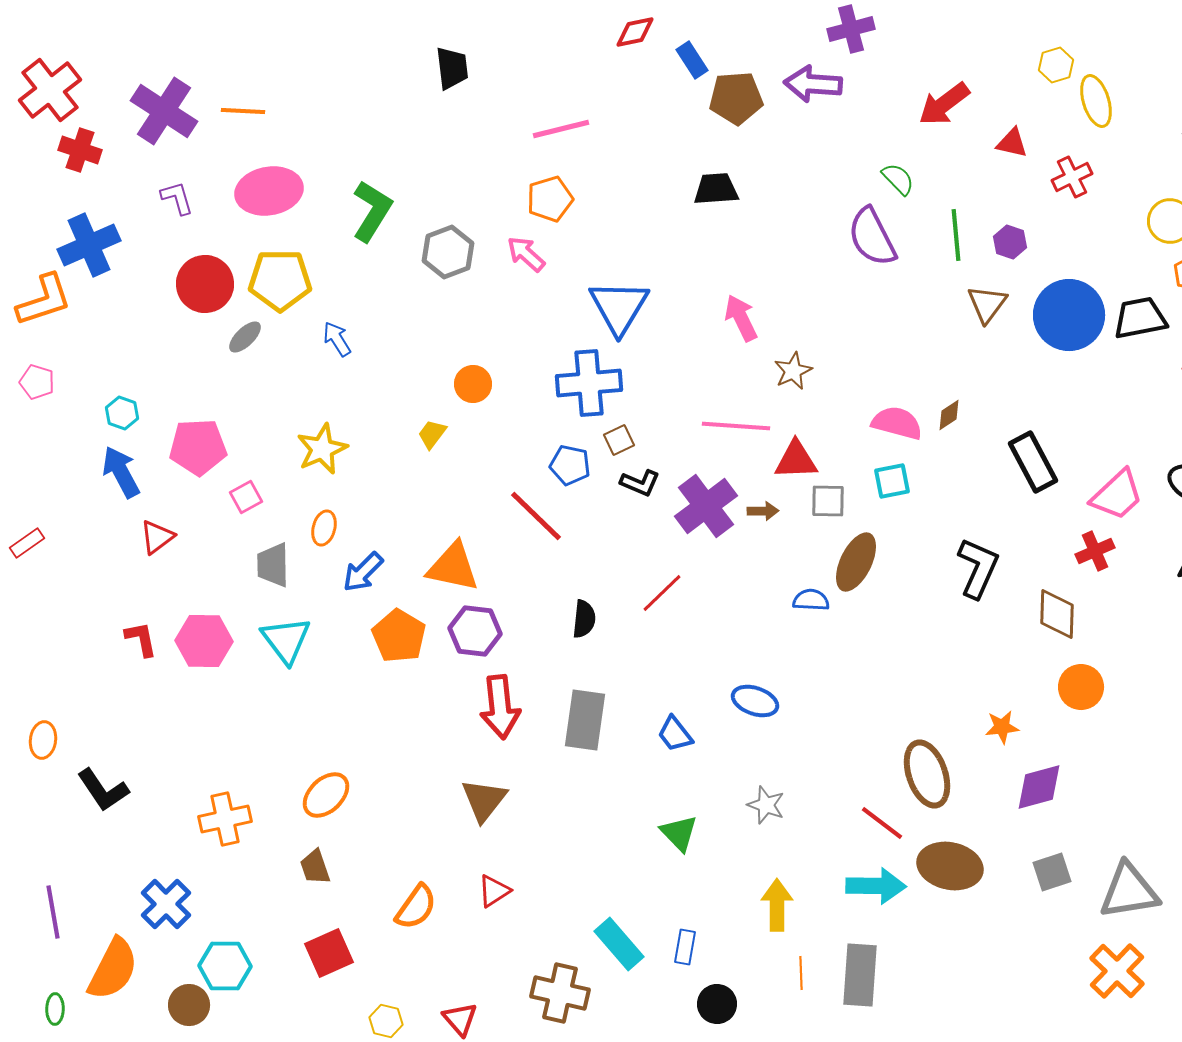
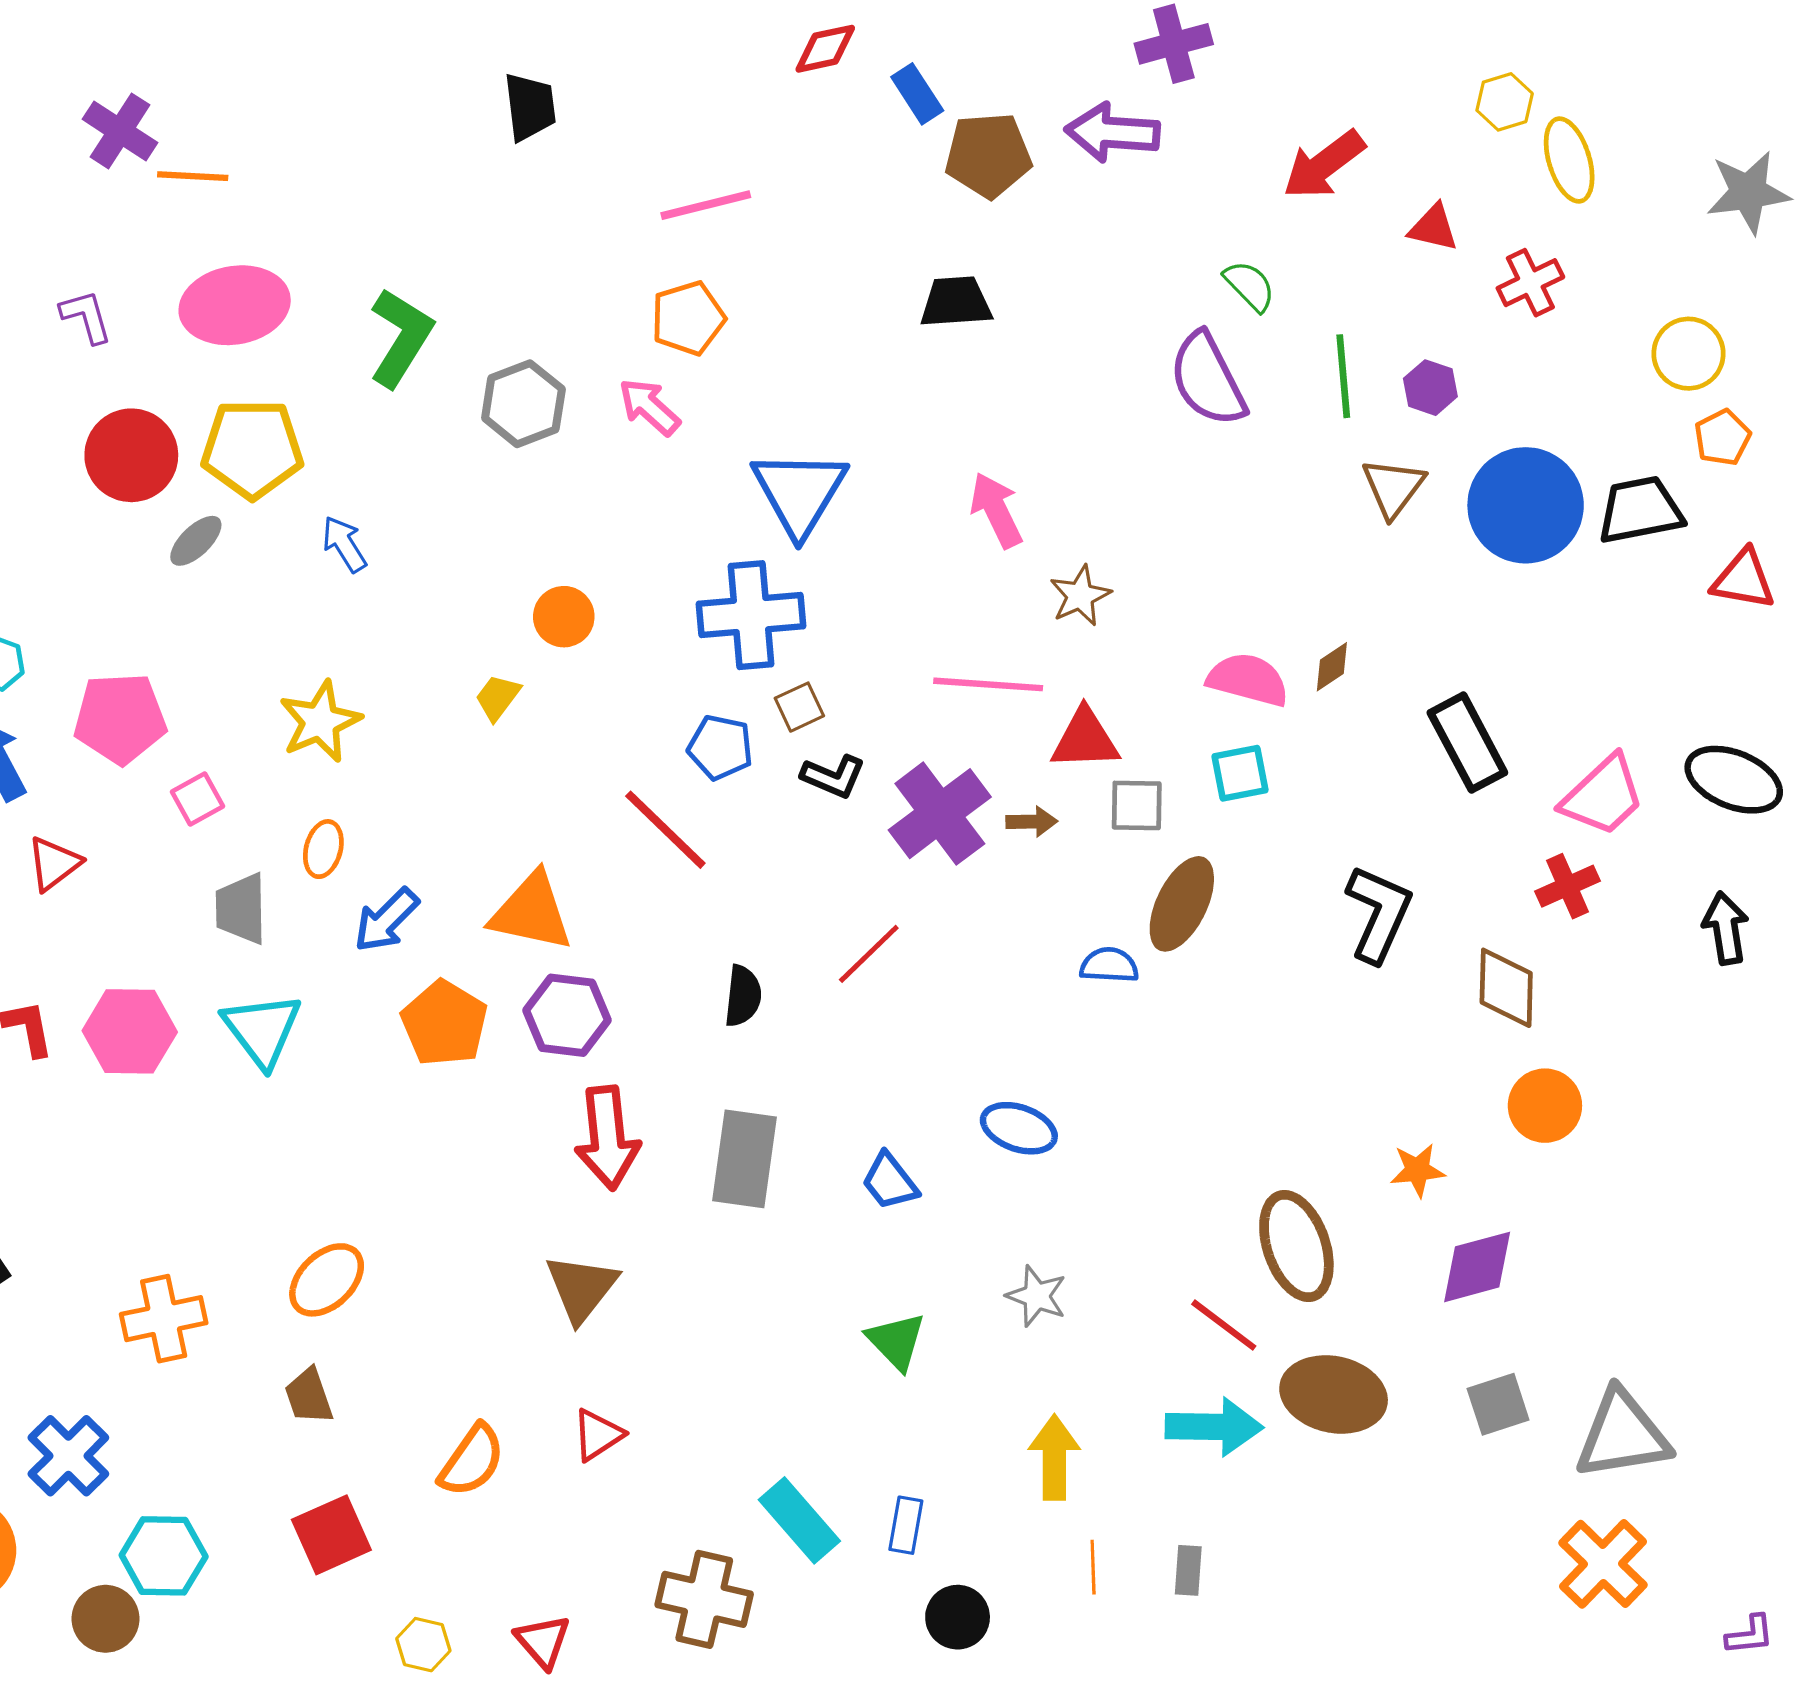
purple cross: (164, 111) -> (120, 131), moved, size x0.7
gray rectangle: (860, 975) -> (1188, 1570), size x0.5

